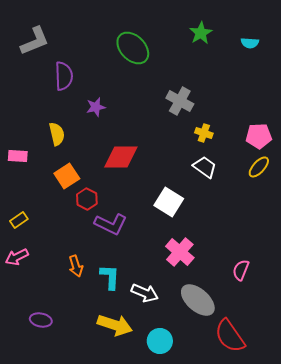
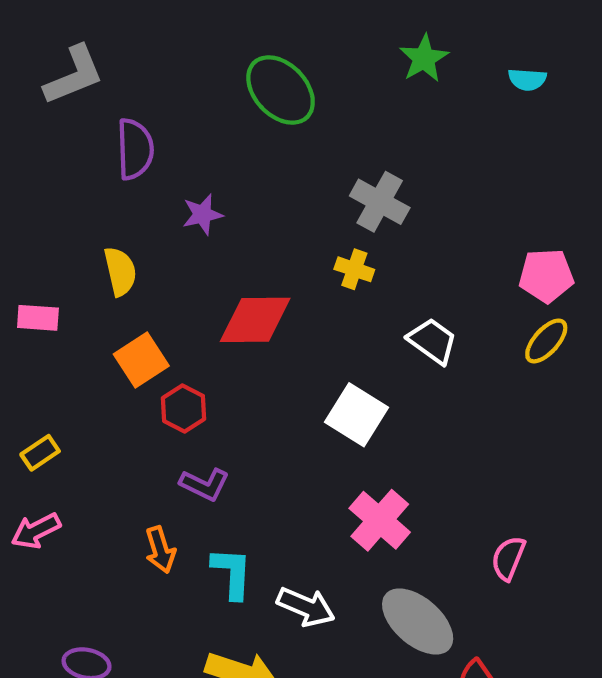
yellow cross: (204, 133) -> (354, 269), moved
purple L-shape: (111, 224) -> (205, 484), moved, size x0.7

